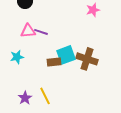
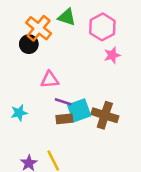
pink triangle: (28, 31) -> (50, 80), moved
purple line: (41, 32) -> (63, 102), moved

